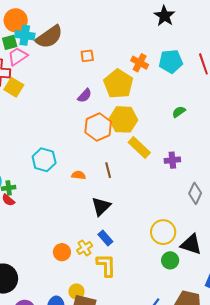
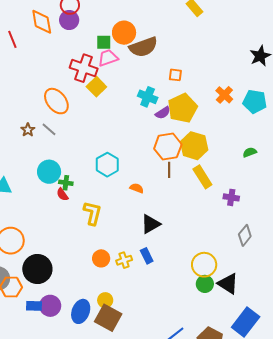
orange circle: (16, 20) -> (124, 33), moved
cyan cross: (25, 35) -> (148, 97), moved
yellow pentagon: (118, 84) -> (182, 108), moved
brown line: (108, 170) -> (169, 170), moved
green circle: (170, 260) -> (205, 284), moved
yellow L-shape: (106, 265) -> (92, 213), moved

